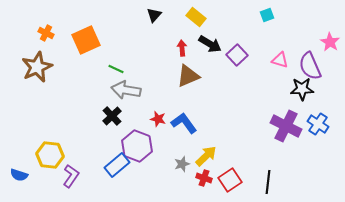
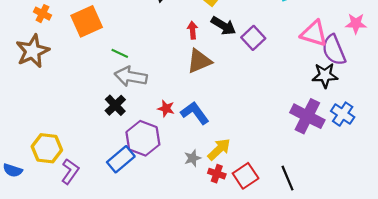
pink star: (330, 42) -> (356, 24), turned -30
pink triangle: (280, 60) -> (314, 33), moved, size x1.5
black line: (268, 182) -> (287, 178), turned -30

